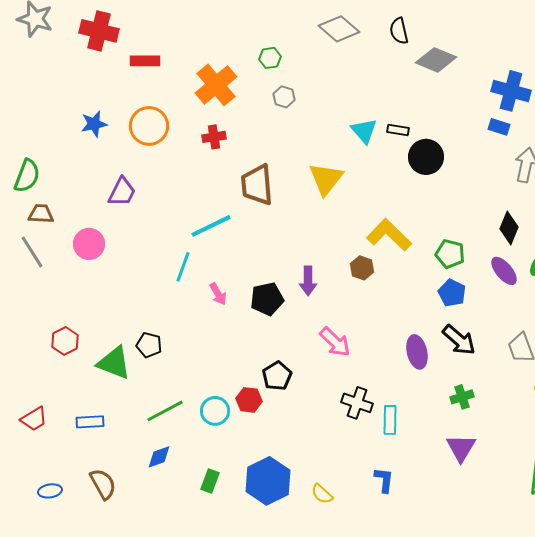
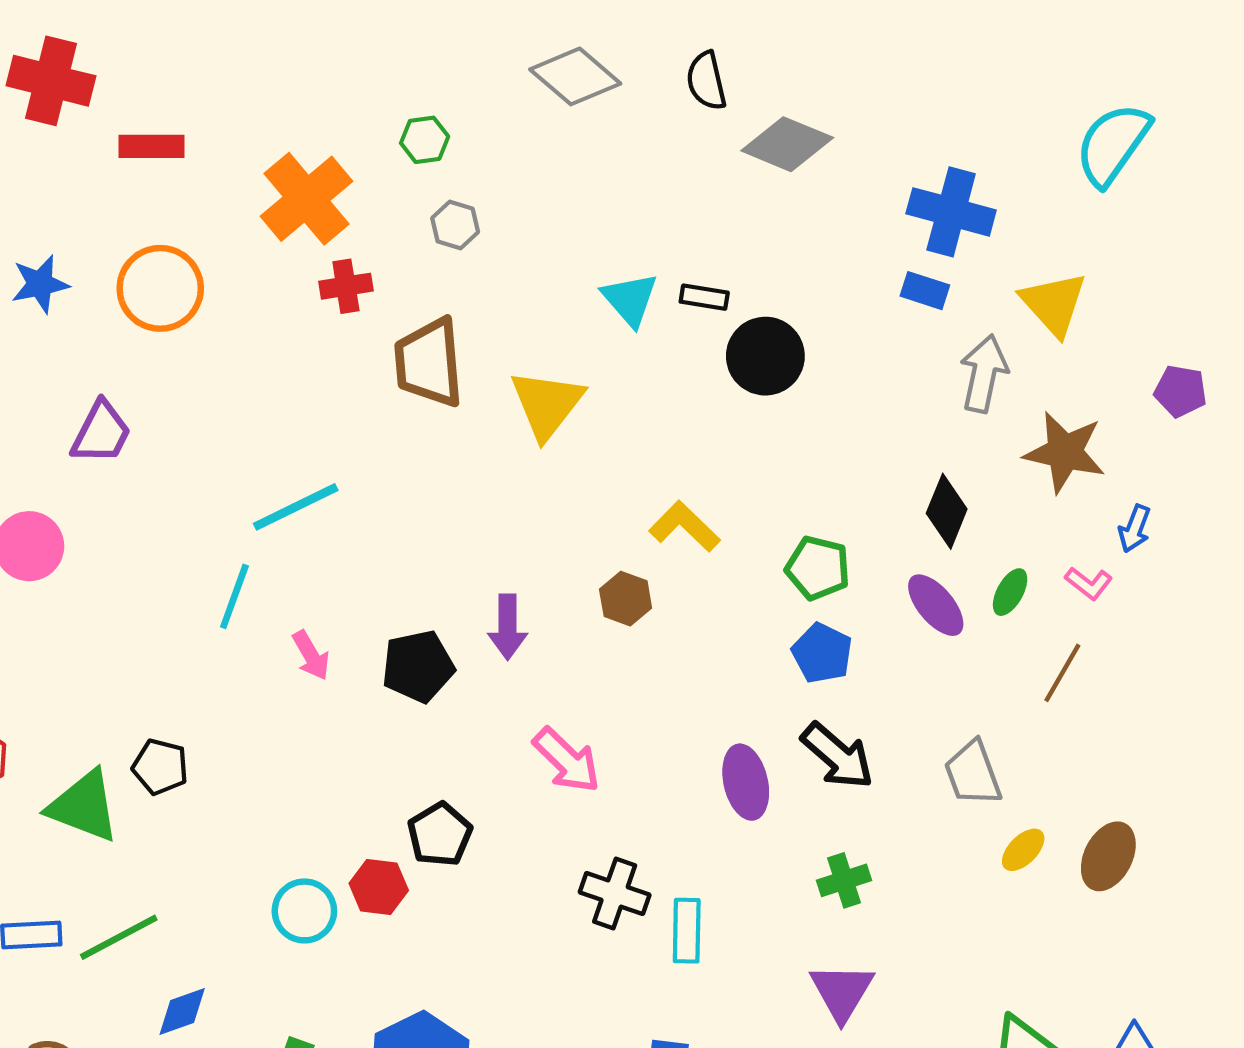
red cross: (214, 137) -> (346, 286), moved
brown trapezoid: (257, 185) -> (429, 363), moved
yellow L-shape: (389, 235) -> (685, 526), size x0.7
green line: (165, 411) -> (119, 937), moved

